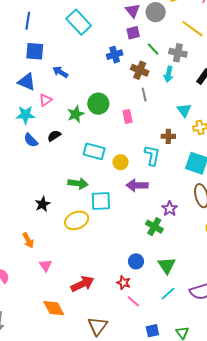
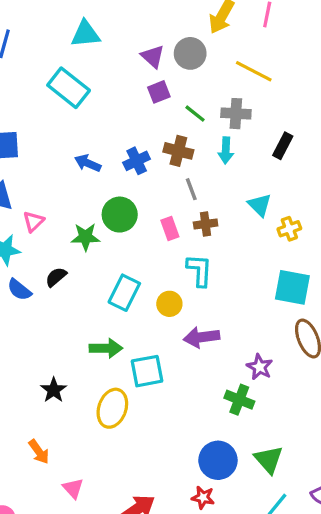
blue cross: (115, 55) -> (137, 161), moved
blue arrow: (60, 72) -> (88, 163), moved
green star: (76, 114) -> (85, 237), turned 30
brown cross: (168, 136) -> (206, 224), moved
cyan rectangle: (94, 151) -> (124, 293), turned -70
cyan L-shape: (152, 155) -> (199, 270), moved
yellow ellipse: (77, 220) -> (112, 408), turned -40
blue circle: (136, 261) -> (218, 460), size x1.5

